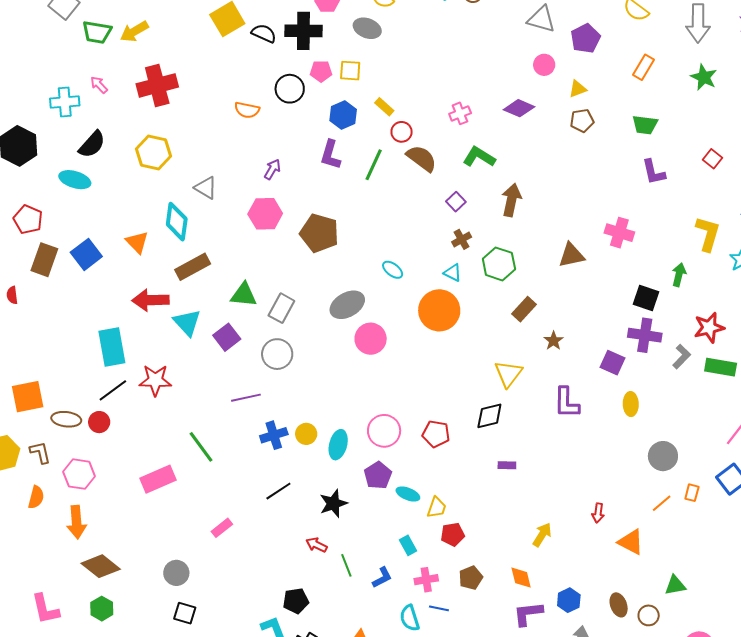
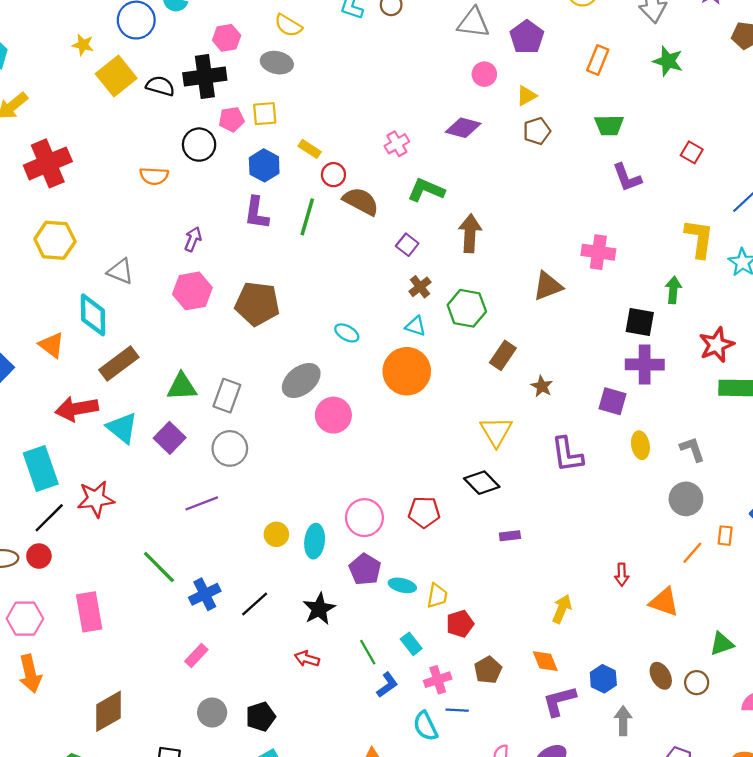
gray L-shape: (682, 357) -> (692, 449), moved, turned -55
black diamond: (489, 416) -> (482, 483), turned 68
blue cross: (274, 435) -> (205, 594), moved
pink rectangle: (158, 479) -> (89, 612), moved, turned -68
green line: (346, 565) -> (368, 652), moved
brown diamond: (101, 566) -> (109, 711), moved, turned -60
gray circle: (176, 573) -> (212, 712), moved
black pentagon: (296, 601) -> (261, 717), moved

